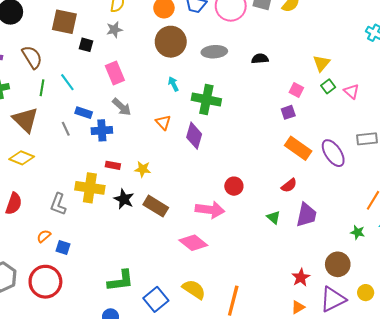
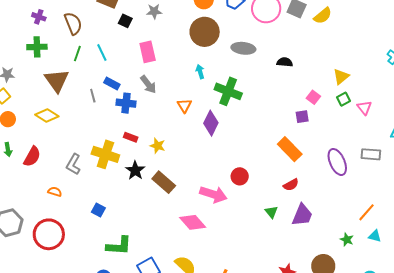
orange rectangle: (298, 148) -> (290, 149), moved
orange semicircle: (44, 236) -> (55, 192), turned 48
blue square: (63, 248) -> (98, 210), moved

